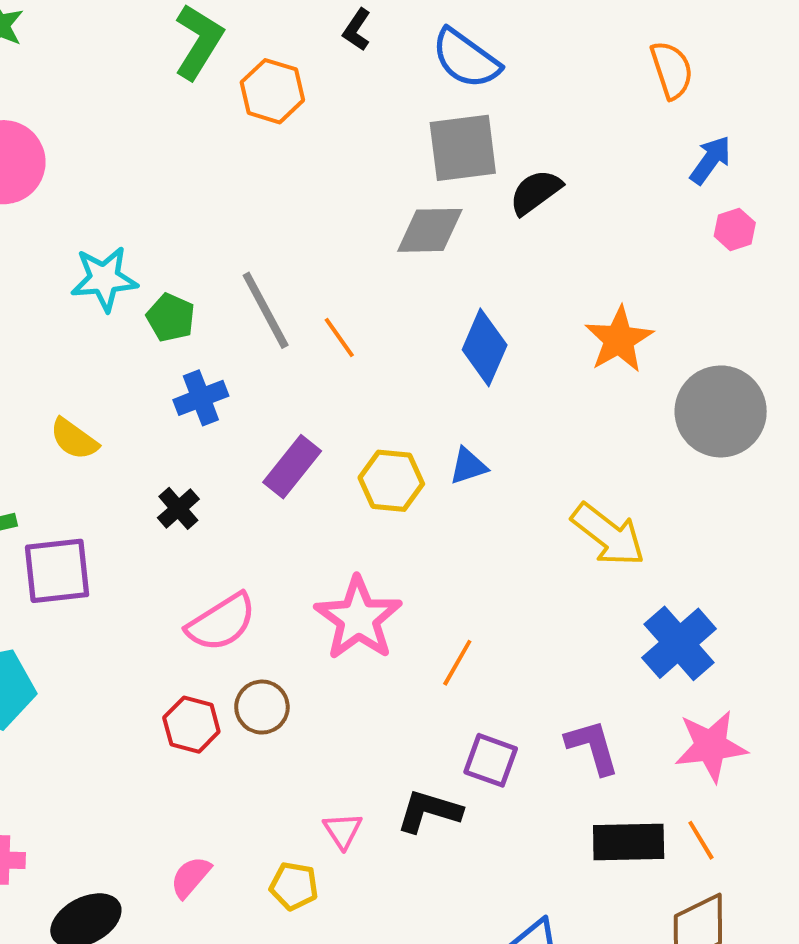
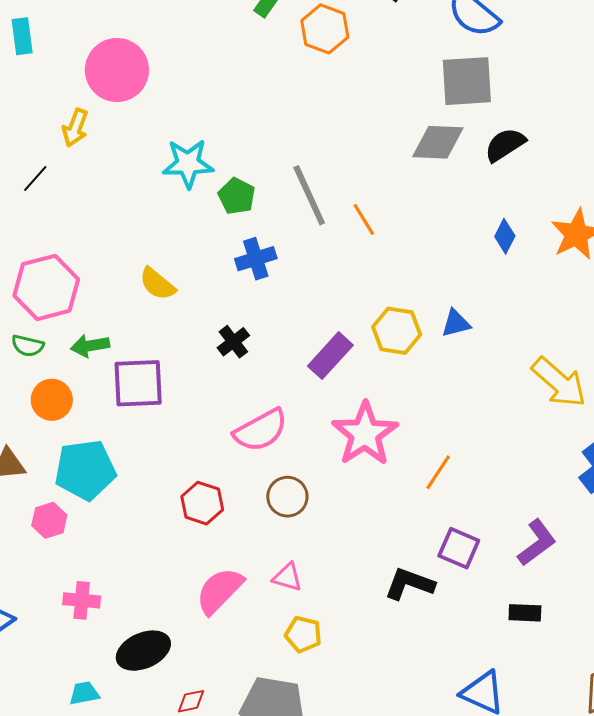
black semicircle: (536, 192) -> (505, 145), moved
blue diamond: (485, 347) -> (505, 236), moved, size x0.6
purple rectangle: (292, 467) -> (330, 356), moved
red hexagon: (191, 725) -> (202, 503), moved
purple L-shape: (592, 747) -> (537, 543), turned 66
pink triangle: (343, 831) -> (287, 577), moved, turned -44
black rectangle: (629, 842) -> (525, 613), moved, size x0.6
pink semicircle: (191, 877) -> (220, 591), moved, size x1.5

